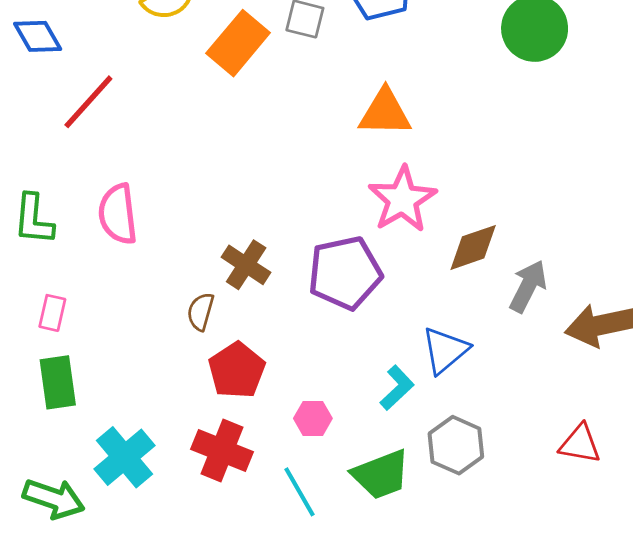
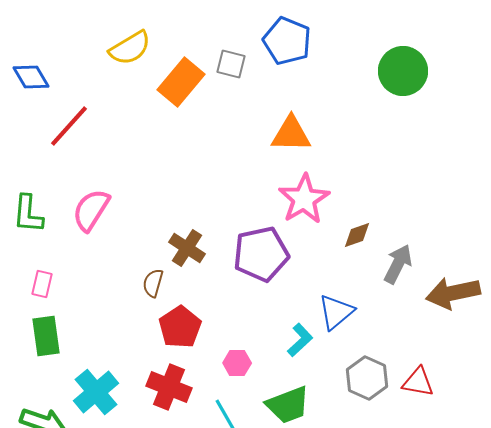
pink semicircle: (118, 214) -> (91, 210), turned 39
brown diamond: (473, 247) -> (357, 235), size x0.7
red triangle: (580, 444) -> (418, 382), moved
gray hexagon: (456, 445) -> (367, 378), moved

